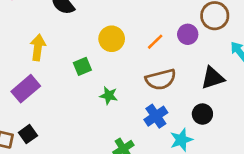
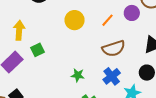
green square: (82, 66) -> (37, 50), moved
green star: (109, 96) -> (78, 75), moved

